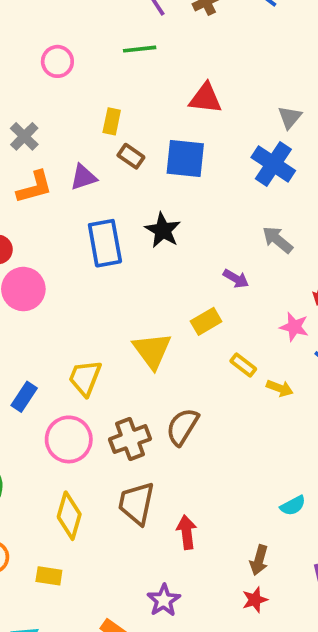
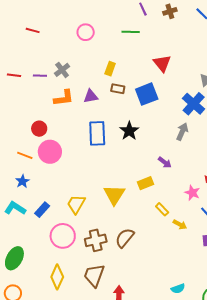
red triangle: (205, 98) -> (162, 63), turned 36
brown rectangle: (131, 156) -> (118, 89), turned -32
blue square: (185, 159) -> (147, 94), turned -35
gray arrow: (277, 240) -> (182, 132), moved, turned 66

